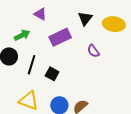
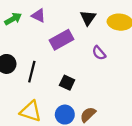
green arrow: (22, 35) -> (13, 19), moved
black square: (52, 74) -> (67, 83), moved

